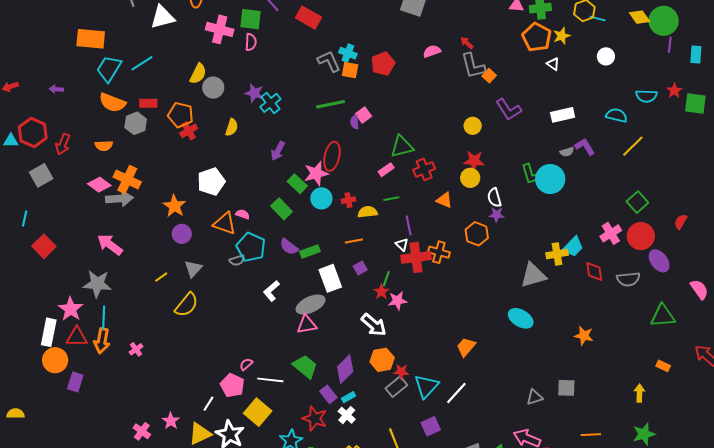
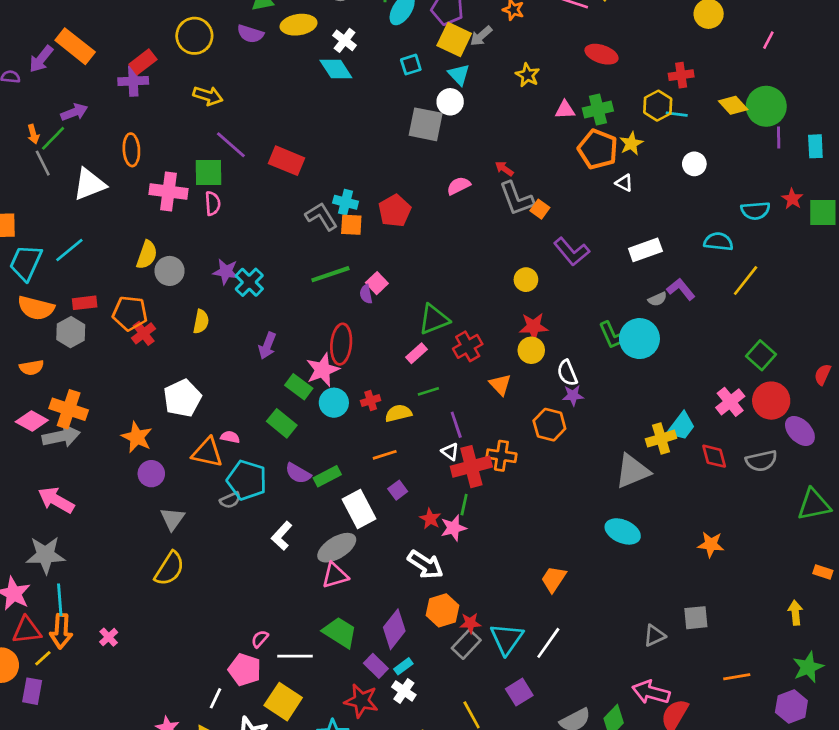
orange triangle: (444, 200) -> (500, 385), turned 30
yellow line: (161, 277) -> (43, 658), moved
green line: (386, 279) -> (464, 505), moved

